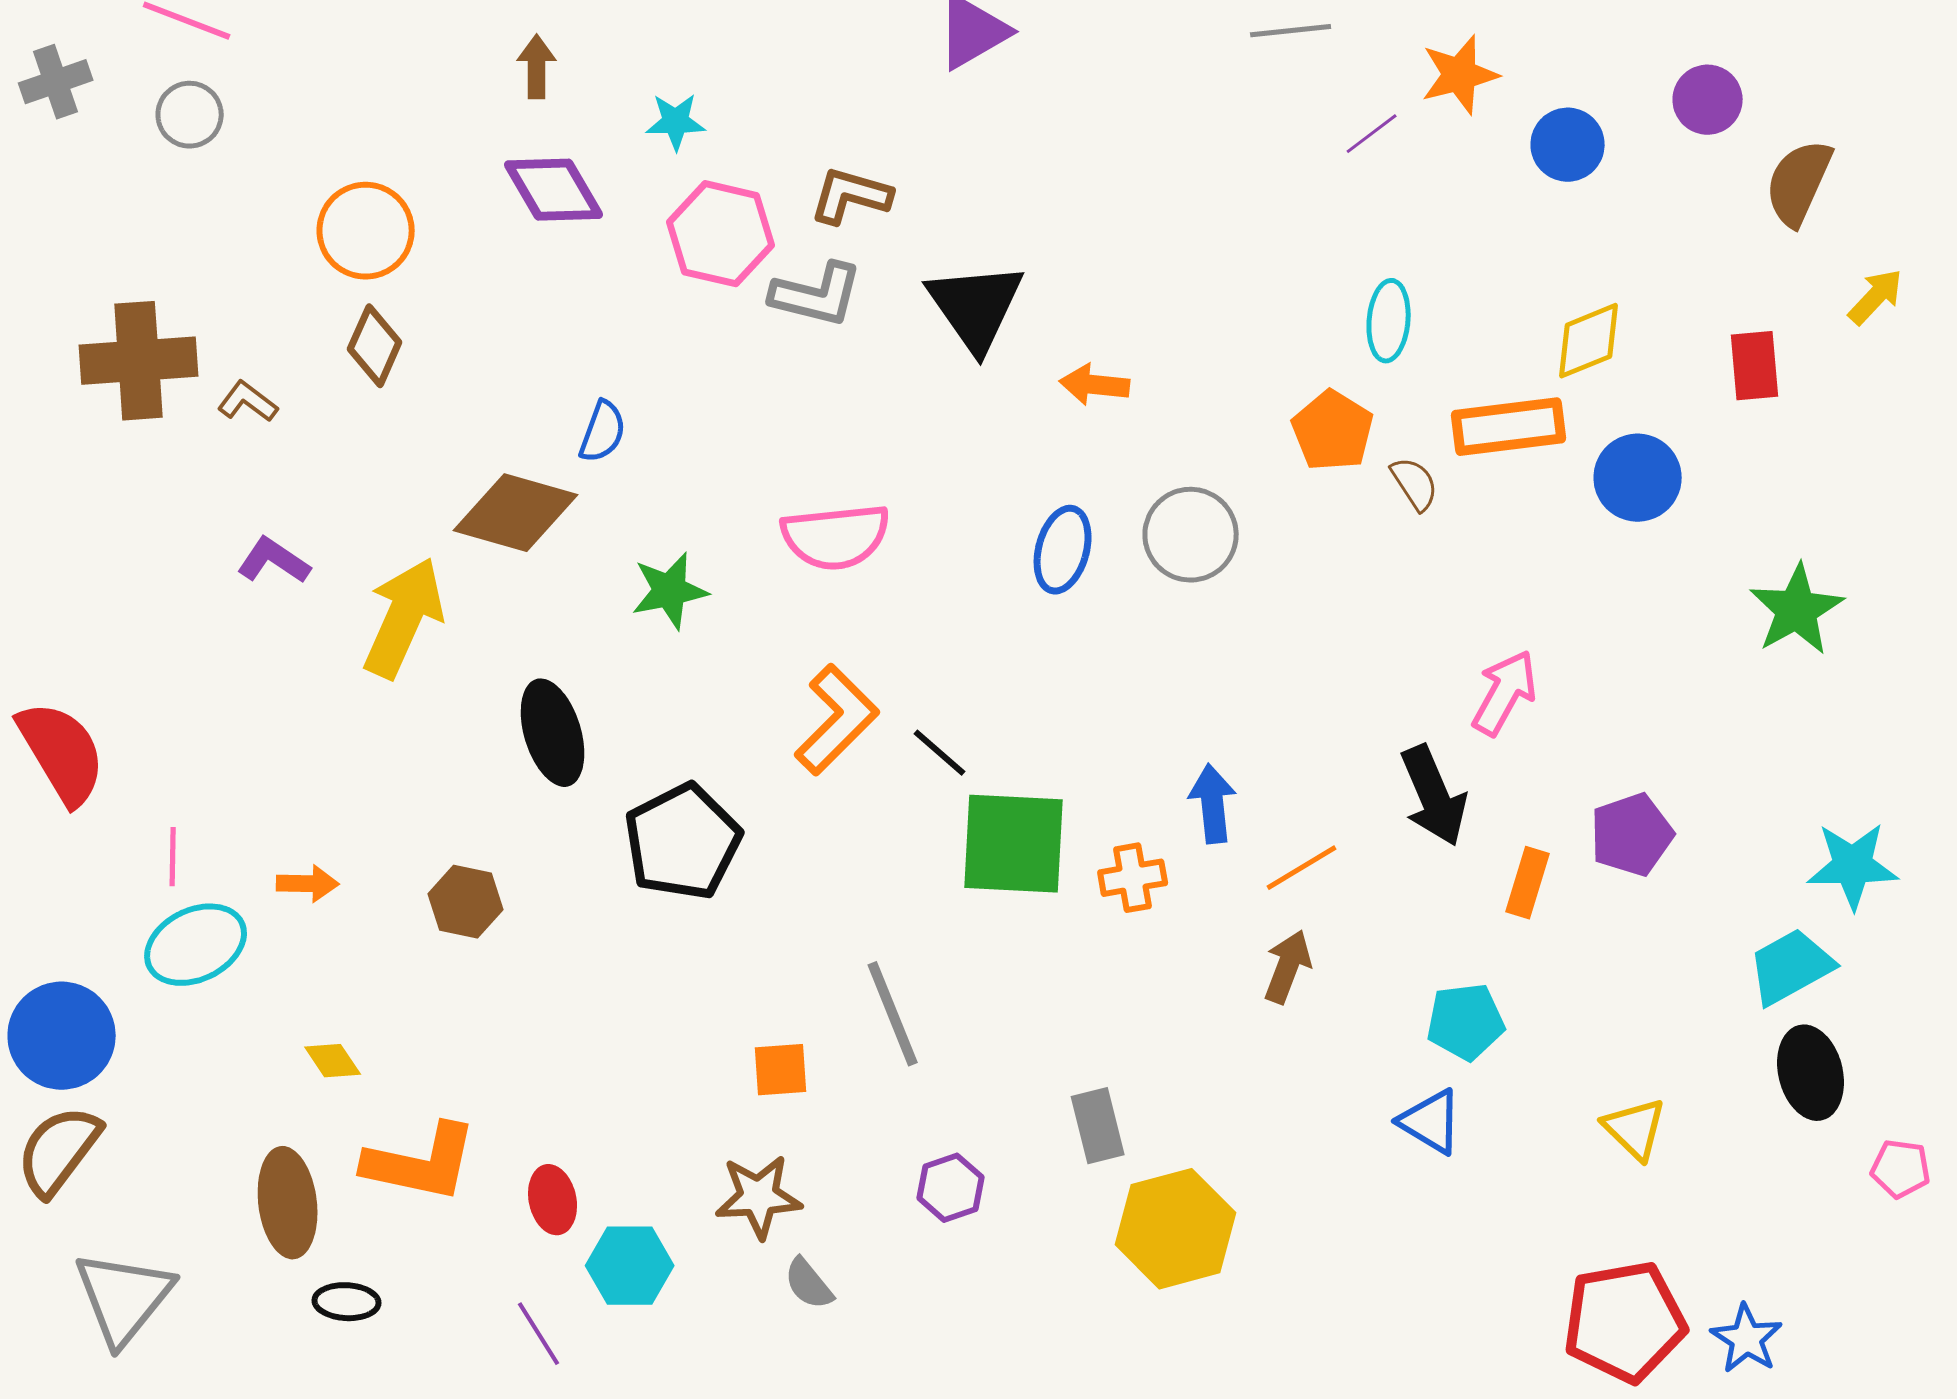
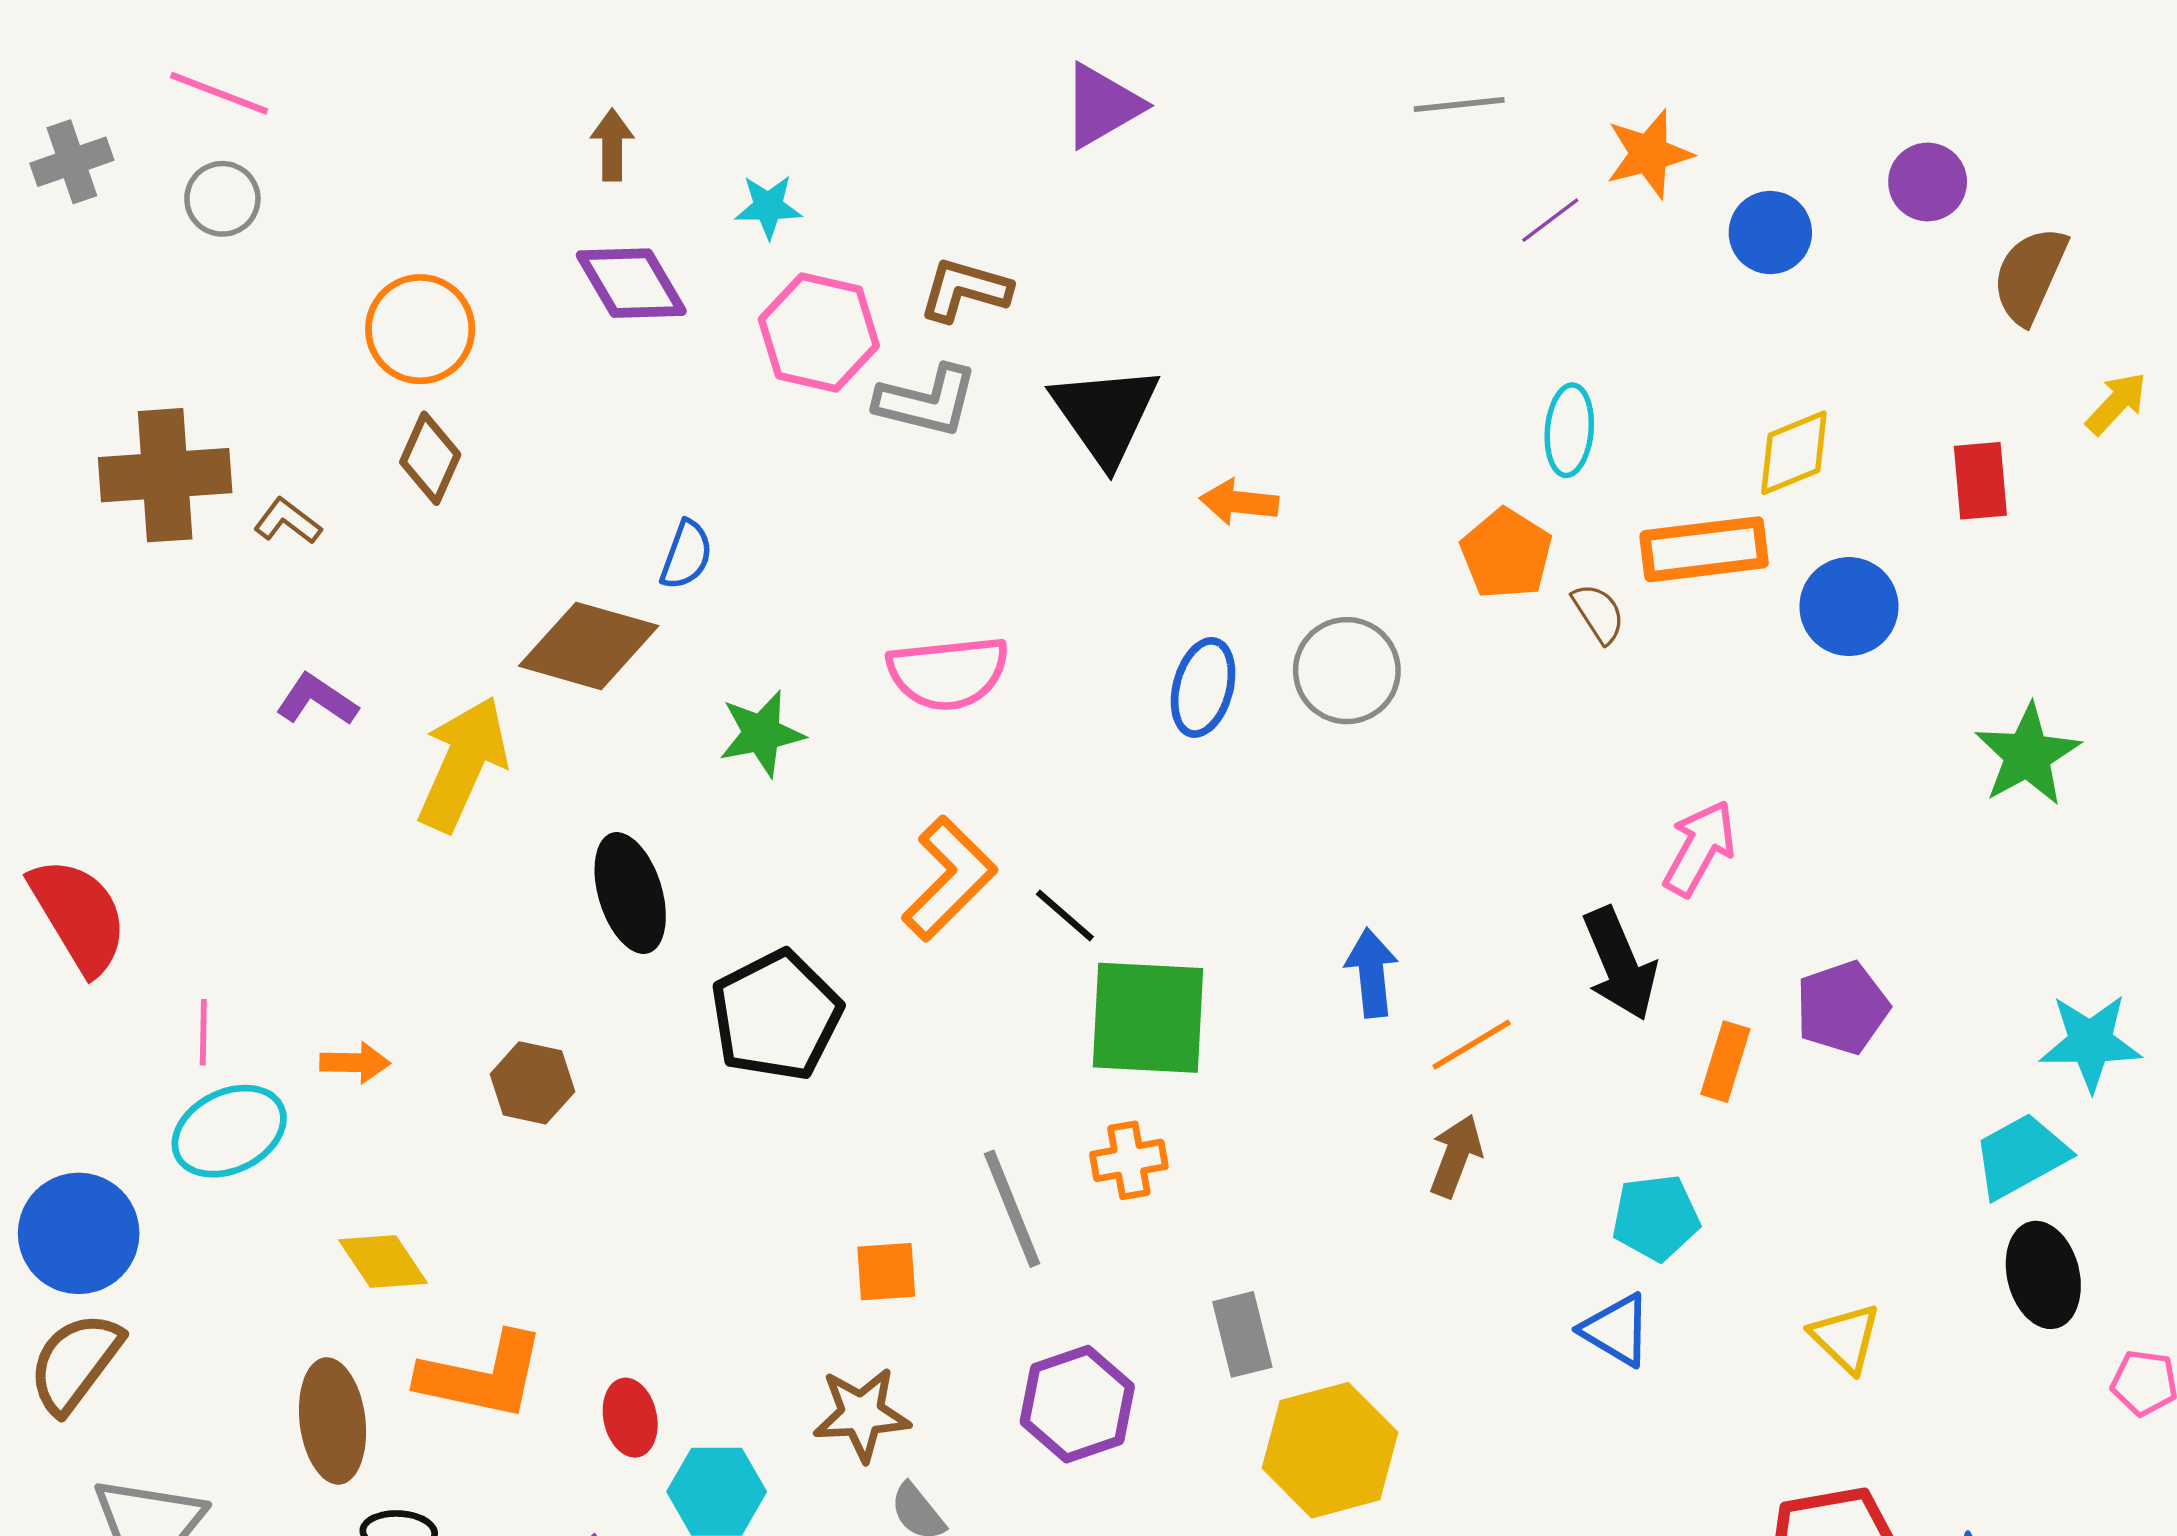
orange cross: (1133, 878) -> (1129, 1160), moved
yellow diamond: (333, 1061) -> (383, 1261), size x1.4
purple hexagon: (951, 1188) -> (1077, 1404), size x1.5

